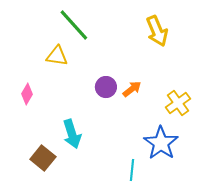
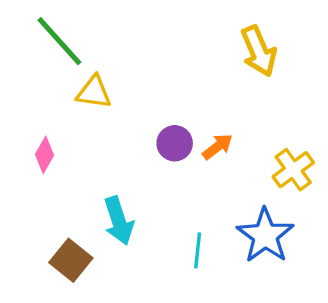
green line: (74, 25) -> (59, 41), moved
cyan line: (132, 170) -> (198, 250), moved

